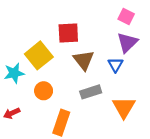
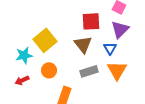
red square: (68, 33) -> (91, 21), moved
orange triangle: (124, 107) -> (117, 70), moved
red arrow: (12, 113) -> (22, 80), moved

